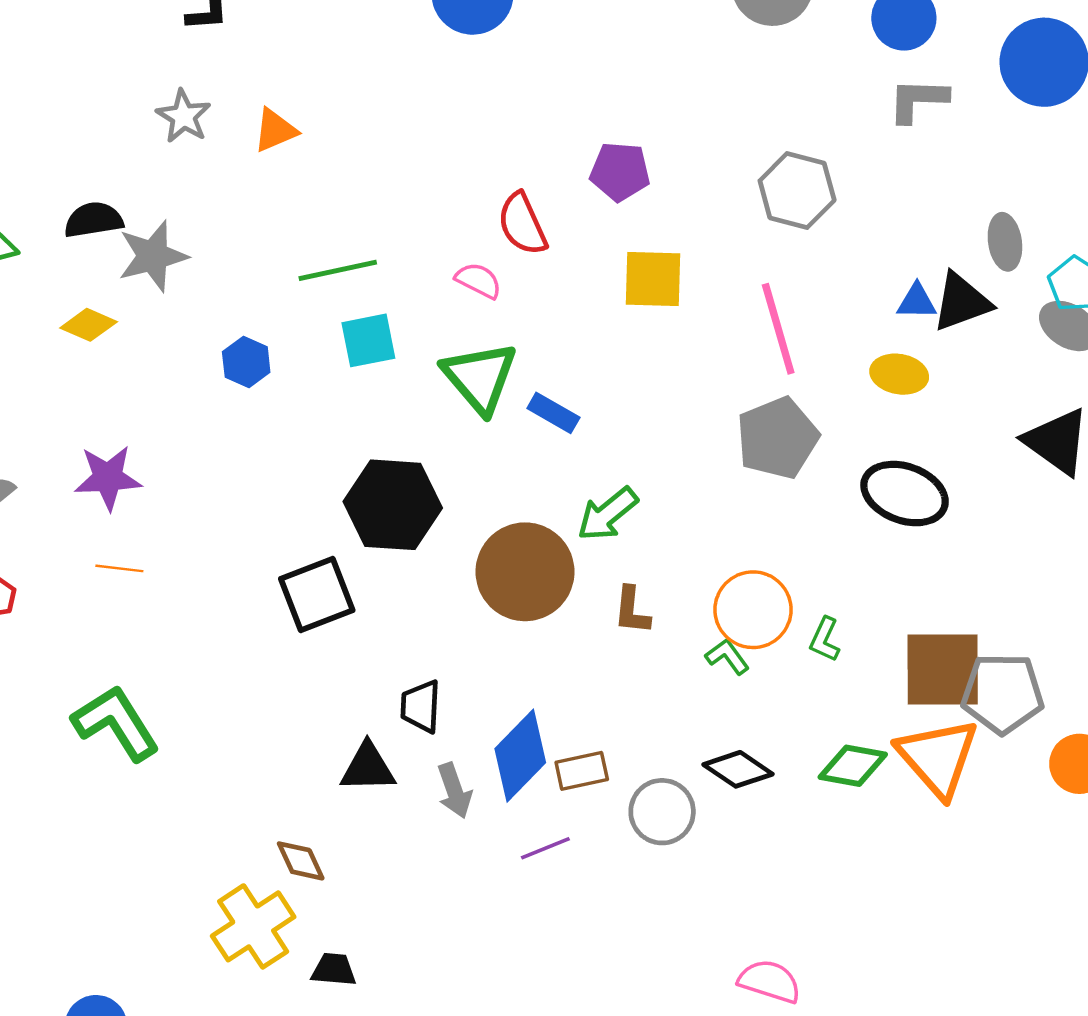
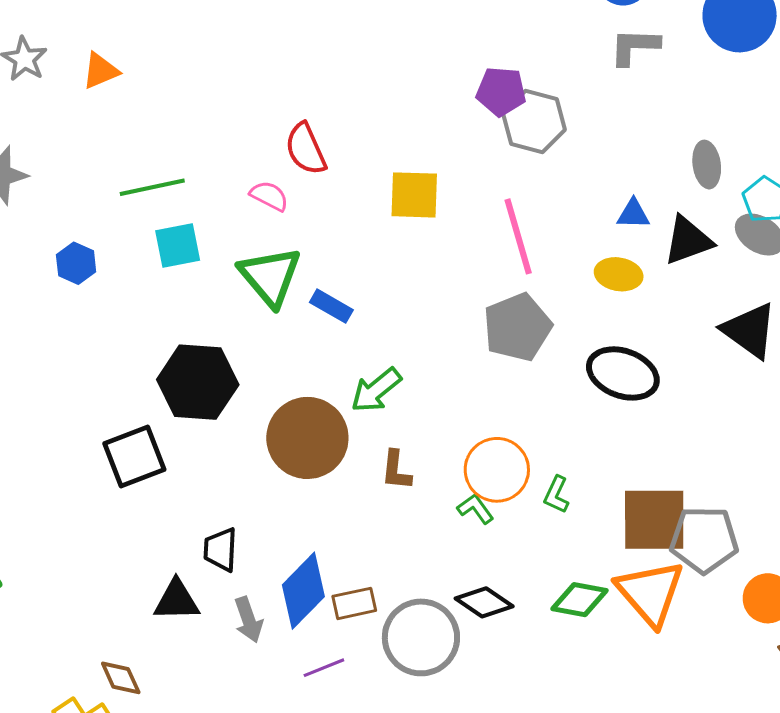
purple pentagon: (620, 172) -> (501, 91), moved
black triangle: (962, 302) -> (688, 240), moved
gray circle: (662, 812) -> (421, 637), size x1.4

